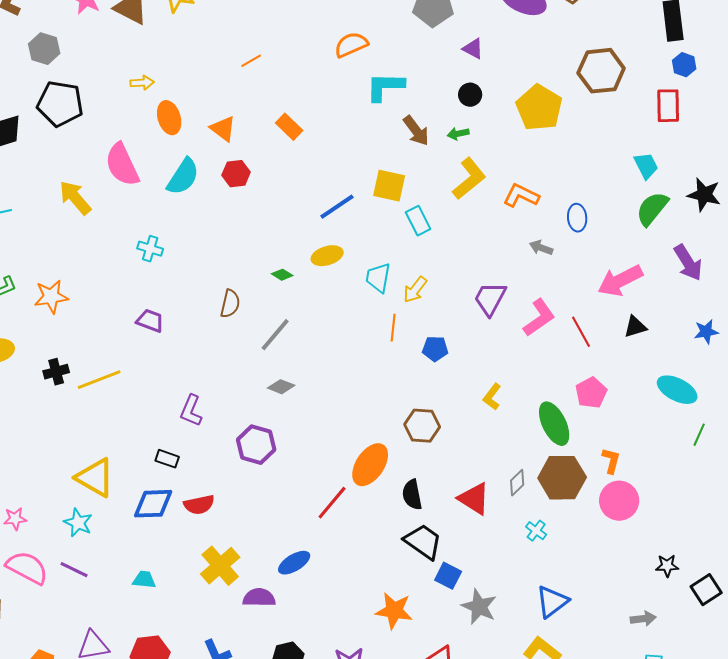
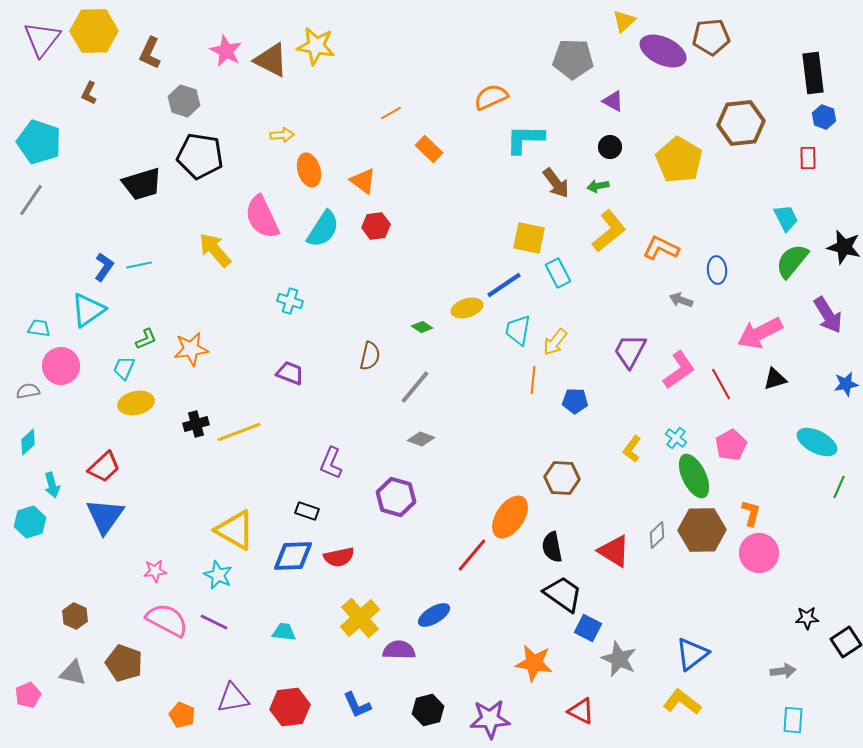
red rectangle: (668, 106) -> (808, 158), size x0.7
orange rectangle: (289, 127) -> (429, 149), moved
blue line: (337, 207) -> (504, 285), moved
cyan cross: (536, 531) -> (676, 438), moved

